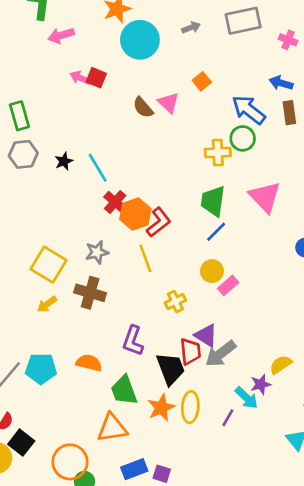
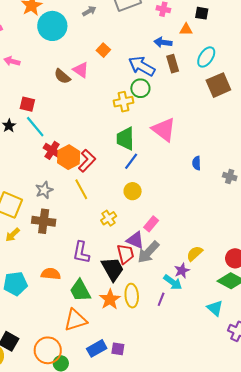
red square: (96, 78) -> (27, 104), moved
pink rectangle: (228, 285) -> (151, 224), moved

